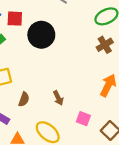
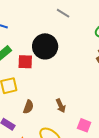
red square: (15, 19) -> (25, 62), moved

